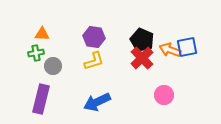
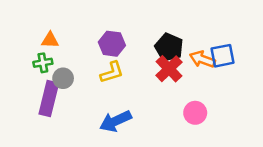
purple rectangle: (41, 99) -> (49, 98), moved

